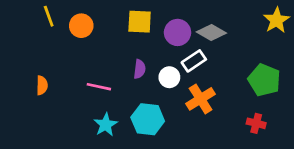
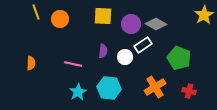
green pentagon: (264, 80) -> (179, 58), moved
orange cross: (201, 99) -> (155, 87), moved

